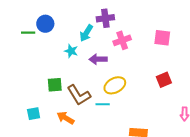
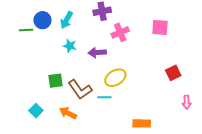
cyan arrow: (86, 33) -> (67, 20), moved
red square: (164, 80) -> (173, 73), moved
cyan square: (34, 114) -> (36, 111), turned -32

